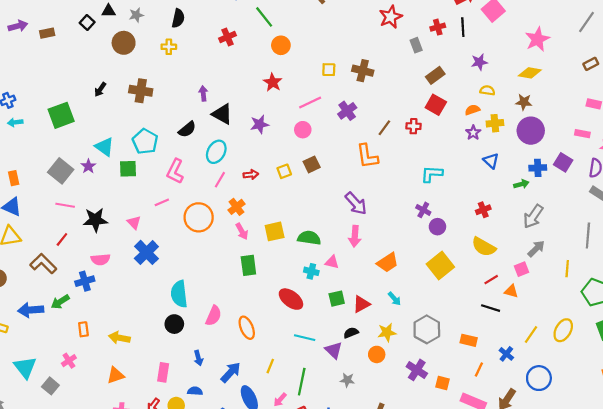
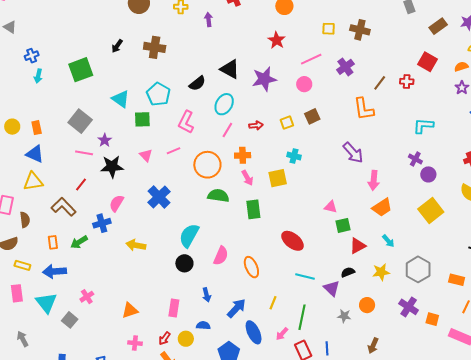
brown rectangle: (435, 75) -> (438, 26), moved
purple arrow: (203, 94) -> (209, 19), moved
cyan arrow: (15, 122) -> (38, 76), turned -72
purple star: (260, 124) -> (264, 79), size x1.4
purple star: (88, 166) -> (105, 140), moved
orange cross: (236, 207) -> (243, 155), turned 35
pink triangle: (134, 222) -> (146, 155), moved
pink arrow: (355, 236) -> (374, 180), moved
green semicircle: (309, 238) -> (218, 196), moved
pink semicircle: (101, 259) -> (117, 203), turned 126
cyan cross: (311, 271) -> (294, 156), moved
cyan semicircle: (179, 294) -> (189, 236), turned 35
green square: (337, 299) -> (343, 225), moved
blue arrow: (31, 310) -> (54, 271), moved
orange rectangle: (83, 329) -> (53, 242), moved
yellow arrow: (119, 338) -> (136, 245), moved
orange circle: (377, 354) -> (367, 305), moved

